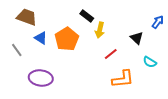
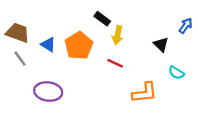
brown trapezoid: (27, 17) -> (18, 33), moved
red line: (111, 54) -> (115, 63), moved, turned 64

